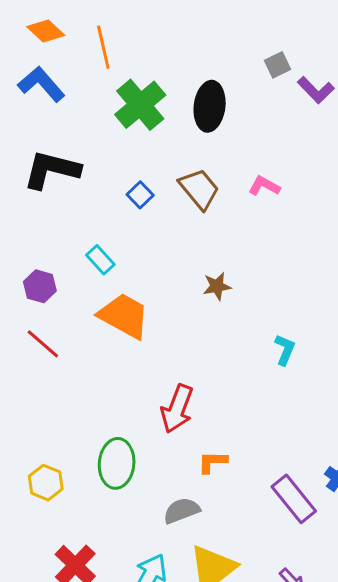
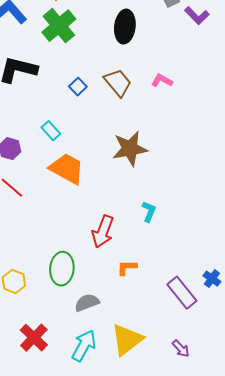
green cross: (140, 105) -> (59, 26), moved
brown star: (217, 286) -> (130, 149), size x1.8
cyan L-shape: (285, 350) -> (149, 212), moved
gray semicircle: (182, 511) -> (87, 303), moved

